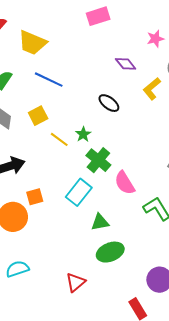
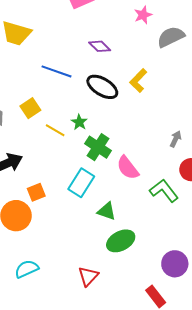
purple diamond: (126, 64) -> (100, 46), moved
blue line: (49, 80) -> (56, 71), moved
yellow L-shape: (152, 89) -> (138, 81), moved
black ellipse: (109, 103) -> (102, 87), size x1.4
green triangle: (100, 222) -> (107, 211), turned 36

